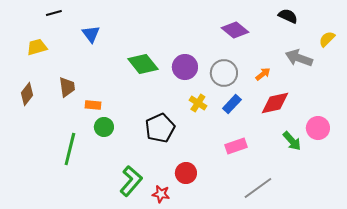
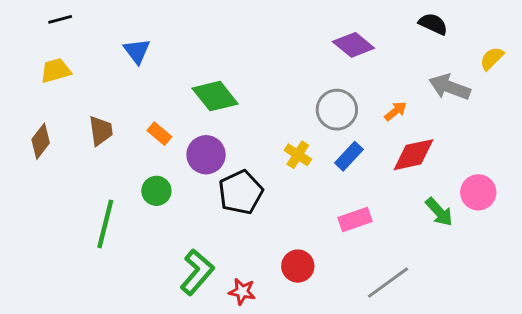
black line: (54, 13) -> (60, 19), moved
purple circle: (185, 67) -> (206, 155), moved
orange rectangle: (93, 105) -> (159, 134), moved, turned 35
red circle: (186, 173) -> (298, 266), moved

